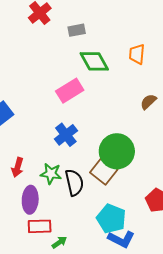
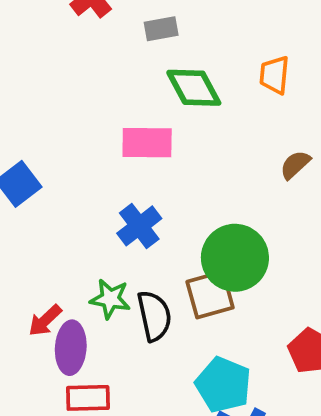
pink rectangle: (70, 91) -> (147, 143), turned 32
red arrow: (18, 167) -> (45, 320), moved, turned 30
brown square: (104, 171) -> (210, 295), turned 36

